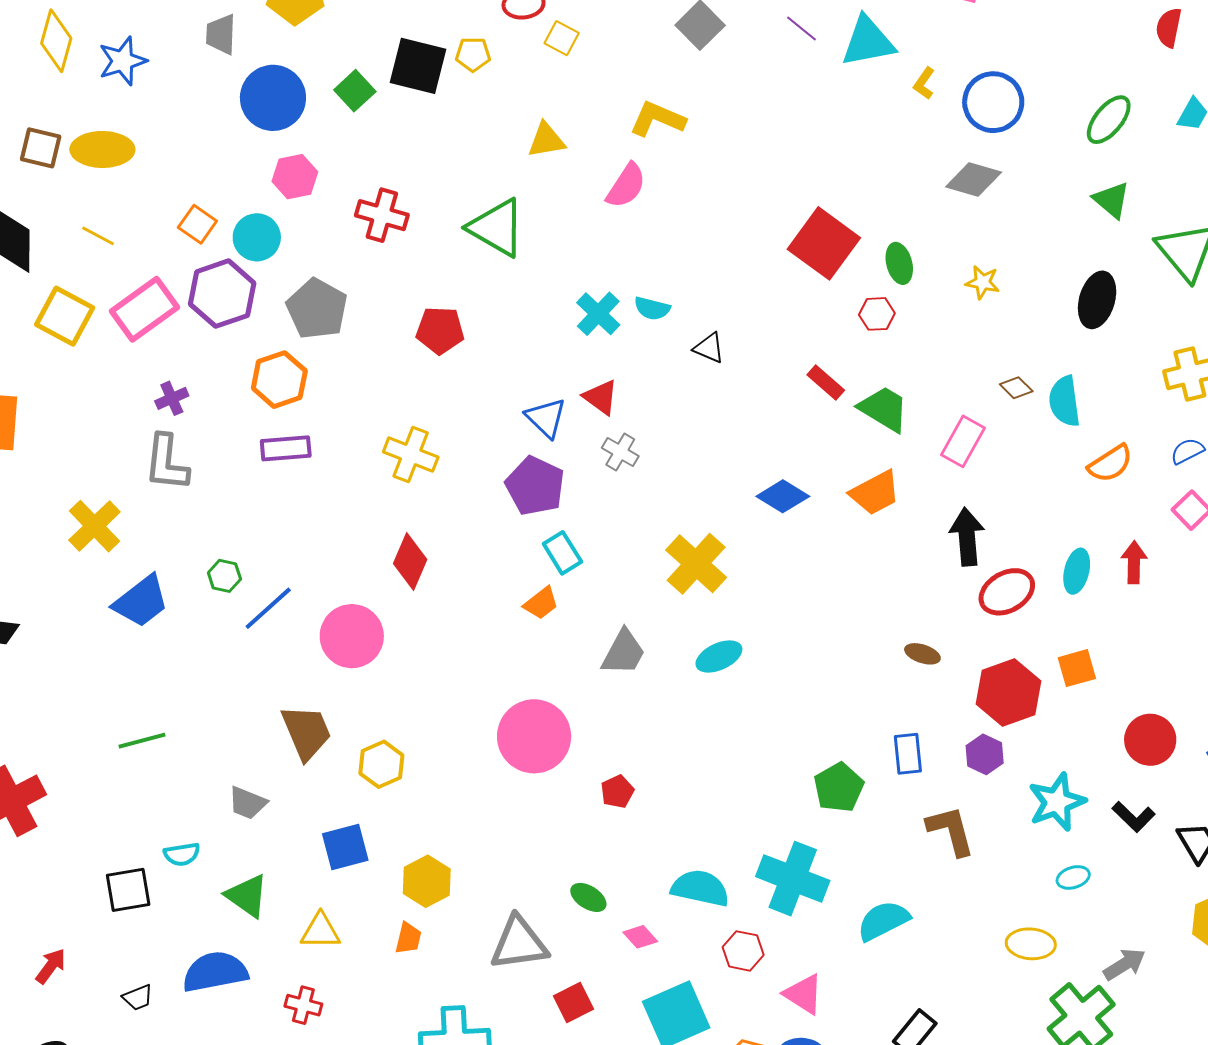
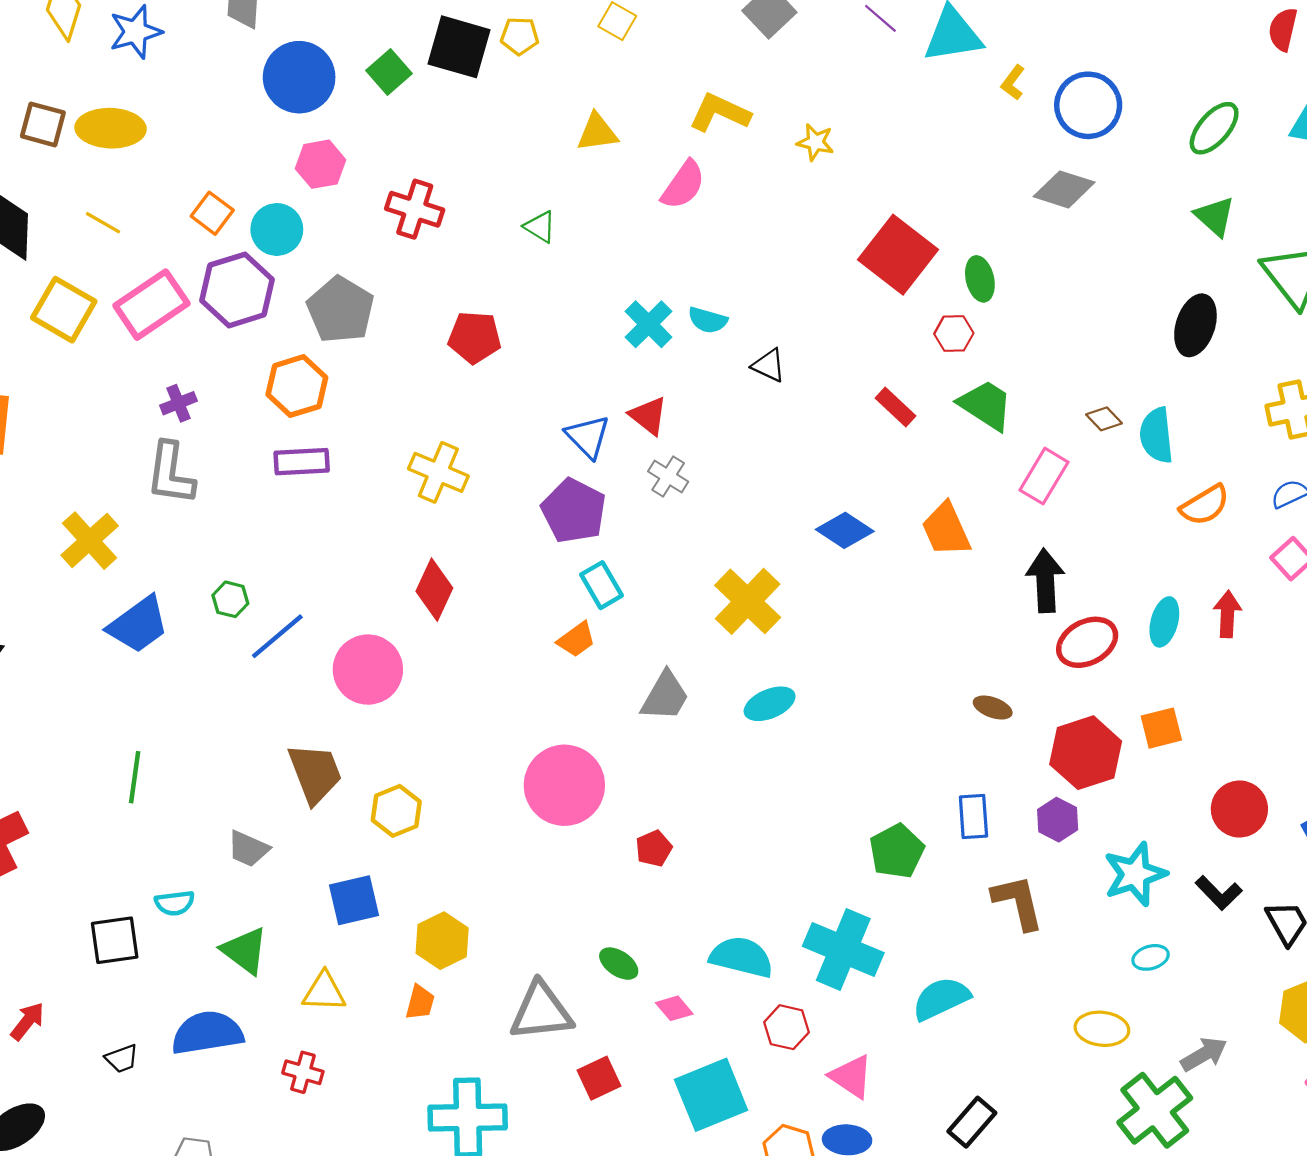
green triangle: (497, 228) -> (540, 227), size x0.5
yellow star: (983, 282) -> (815, 142), moved
green trapezoid: (884, 409) -> (986, 405), moved
orange trapezoid: (875, 493) -> (946, 529), turned 92
green line: (142, 741) -> (135, 777), turned -69

